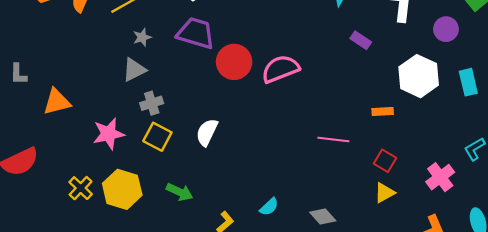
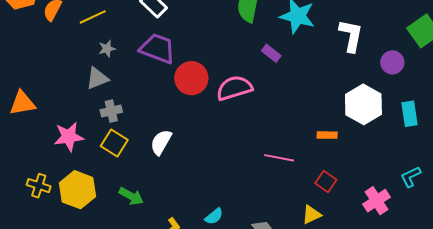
purple rectangle: (361, 40) -> (271, 53), moved
yellow cross: (81, 188) -> (39, 186), turned -30
yellow triangle: (384, 193) -> (312, 215), moved

